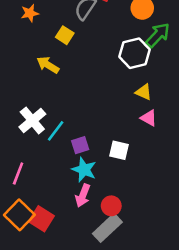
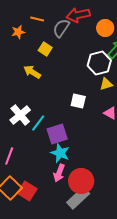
yellow triangle: (144, 92) -> (106, 84), moved, turned -40
purple square: (80, 145) -> (57, 134), size x1.5
white square: (119, 150) -> (78, 101), moved
red circle: (111, 206) -> (81, 181), size x1.6

